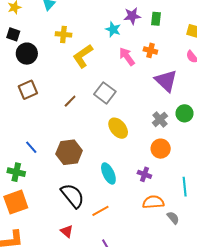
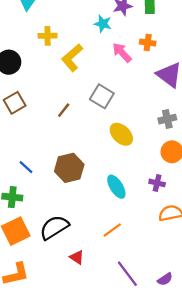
gray cross: (160, 119) -> (167, 119), turned 35
black semicircle: (73, 196) -> (54, 227), moved, turned -76

